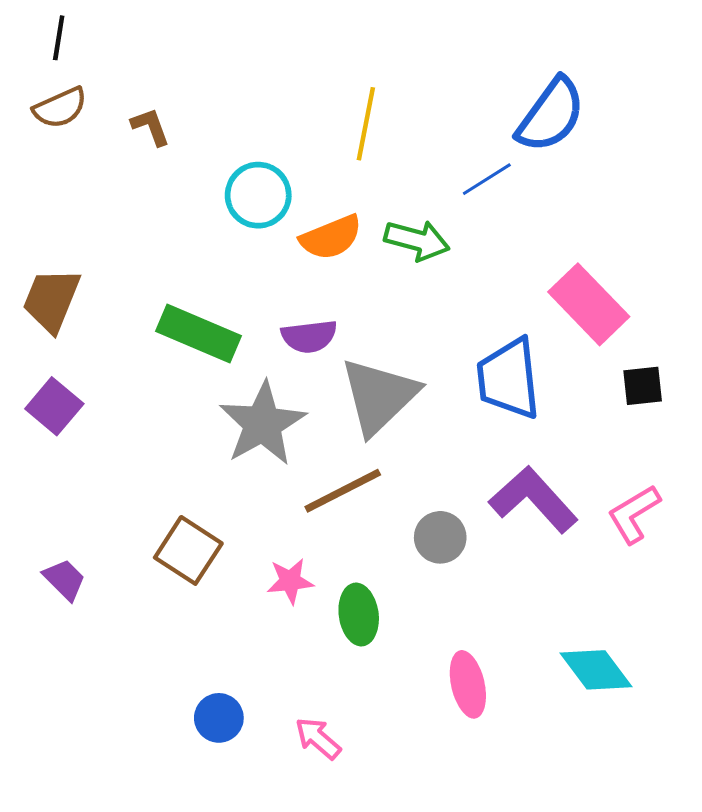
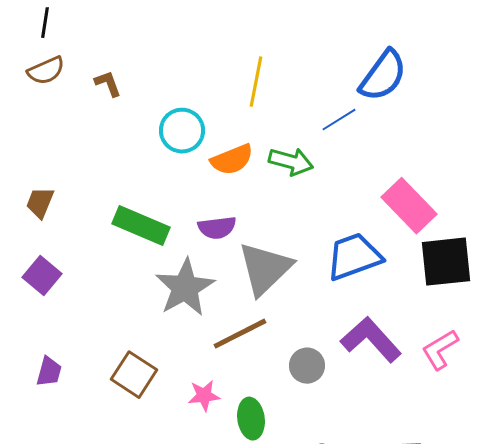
brown trapezoid: (51, 300) -> (40, 203), size x0.7
blue trapezoid: (509, 379) -> (354, 257), turned 76
black square: (643, 386) -> (446, 262), size x1.8
purple trapezoid: (65, 580) -> (49, 372), moved, turned 60

